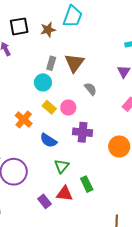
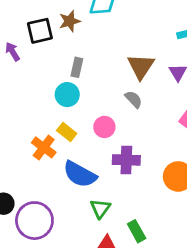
black square: (19, 26) -> (40, 31), moved
brown triangle: (74, 63) -> (141, 66), moved
yellow rectangle: (49, 107) -> (67, 132), moved
blue semicircle: (48, 140) -> (80, 174), size x1.4

